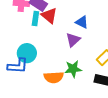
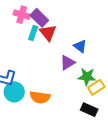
cyan circle: (27, 53) -> (14, 92), moved
green star: (73, 69) -> (87, 77), moved

